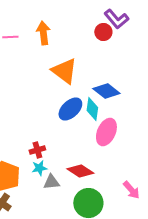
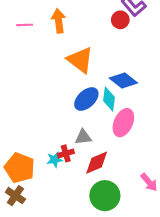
red cross: (37, 150) -> (66, 153), moved
red diamond: (80, 171) -> (97, 163), turned -56
gray triangle: (51, 182) -> (83, 137), moved

